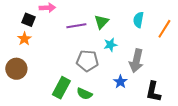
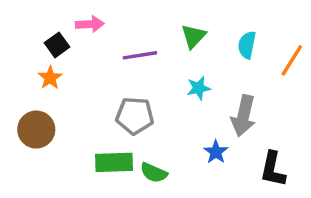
black square: (28, 20) -> (57, 45), turned 32
green triangle: (101, 22) -> (193, 36), moved
gray pentagon: (87, 61) -> (135, 116), moved
green rectangle: (61, 88) -> (114, 162), turned 60

